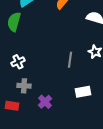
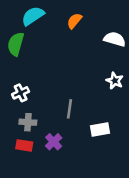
gray line: (70, 60) -> (69, 109), moved
red rectangle: (12, 106) -> (24, 145), moved

